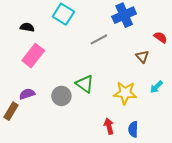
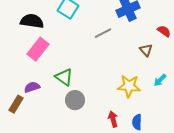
black semicircle: (27, 27) -> (32, 21), size x1.6
green triangle: (85, 84) -> (64, 77), moved
gray circle: (61, 96) -> (75, 100), moved

